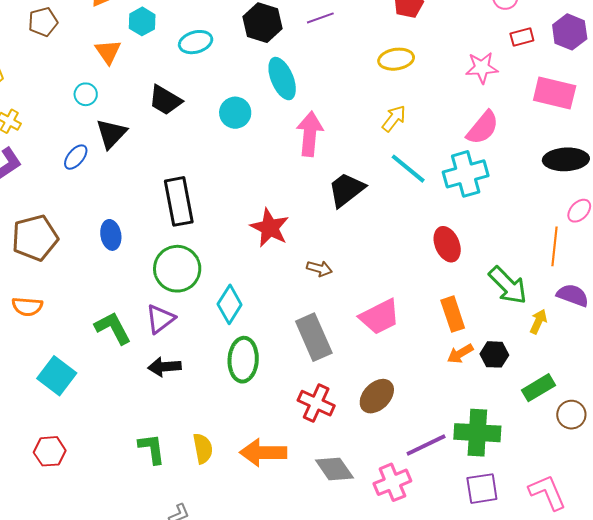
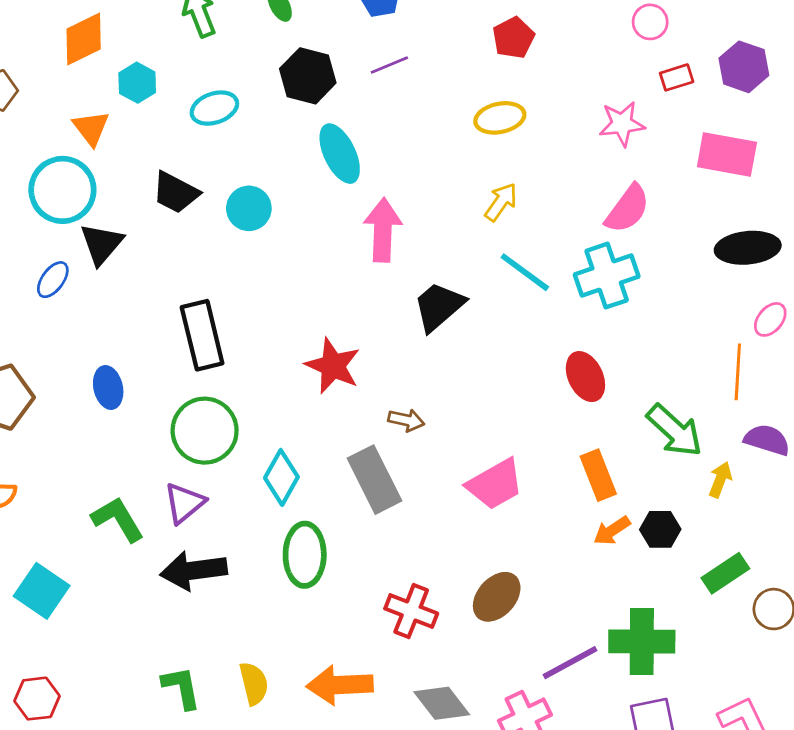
cyan circle: (86, 94) -> (62, 190), size x2.0
cyan circle: (235, 113) -> (249, 208), moved
gray rectangle: (314, 337) -> (375, 480), moved
black arrow: (164, 367) -> (194, 570), size x1.4

